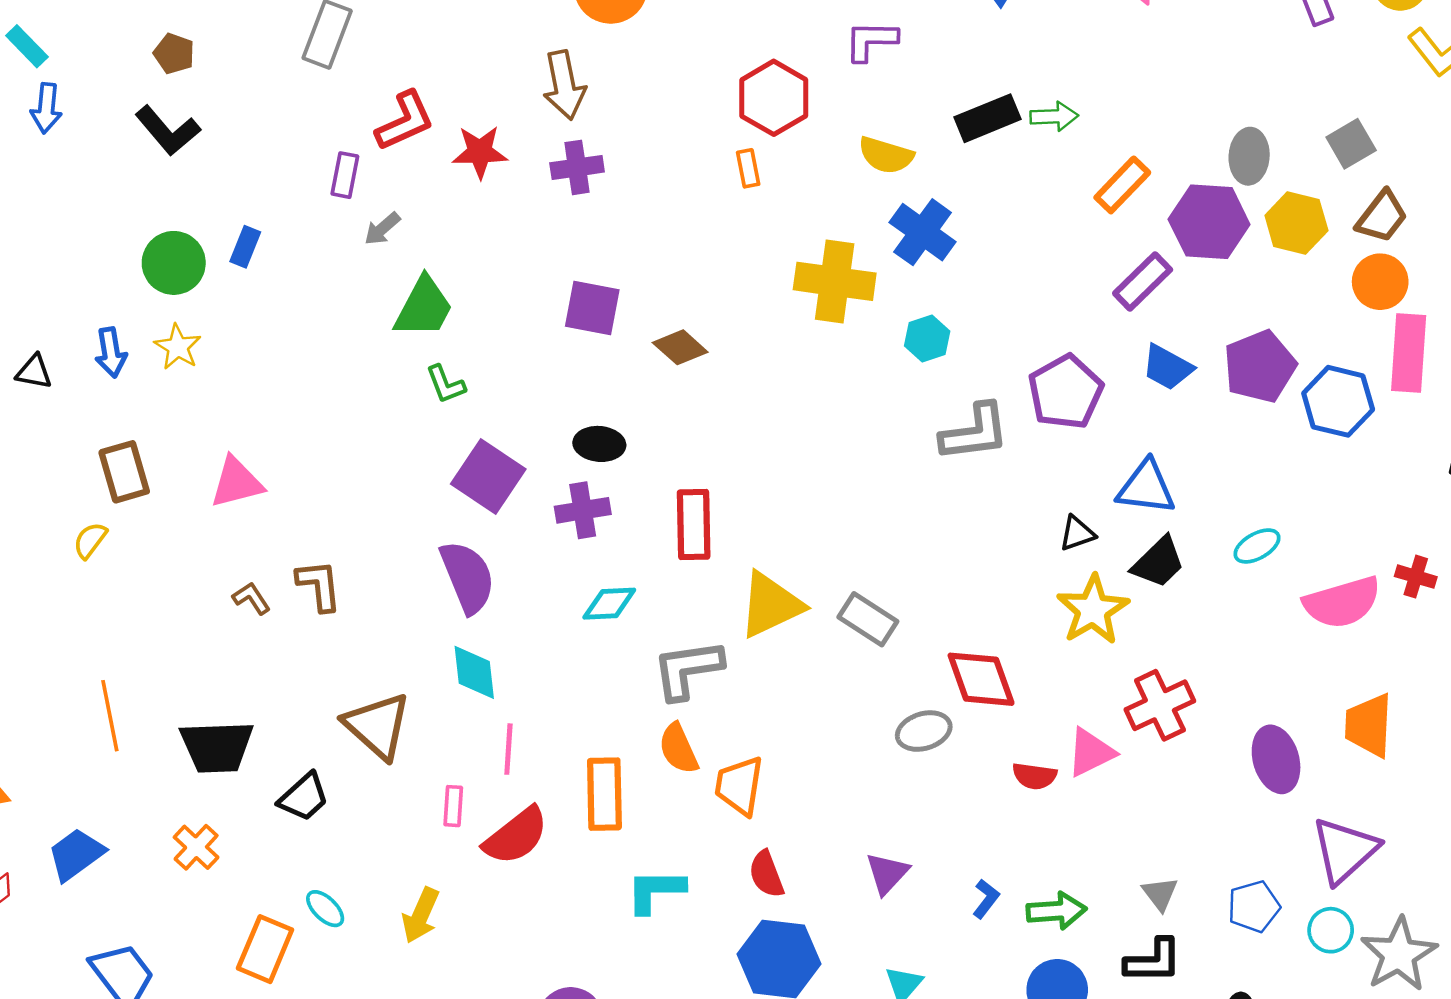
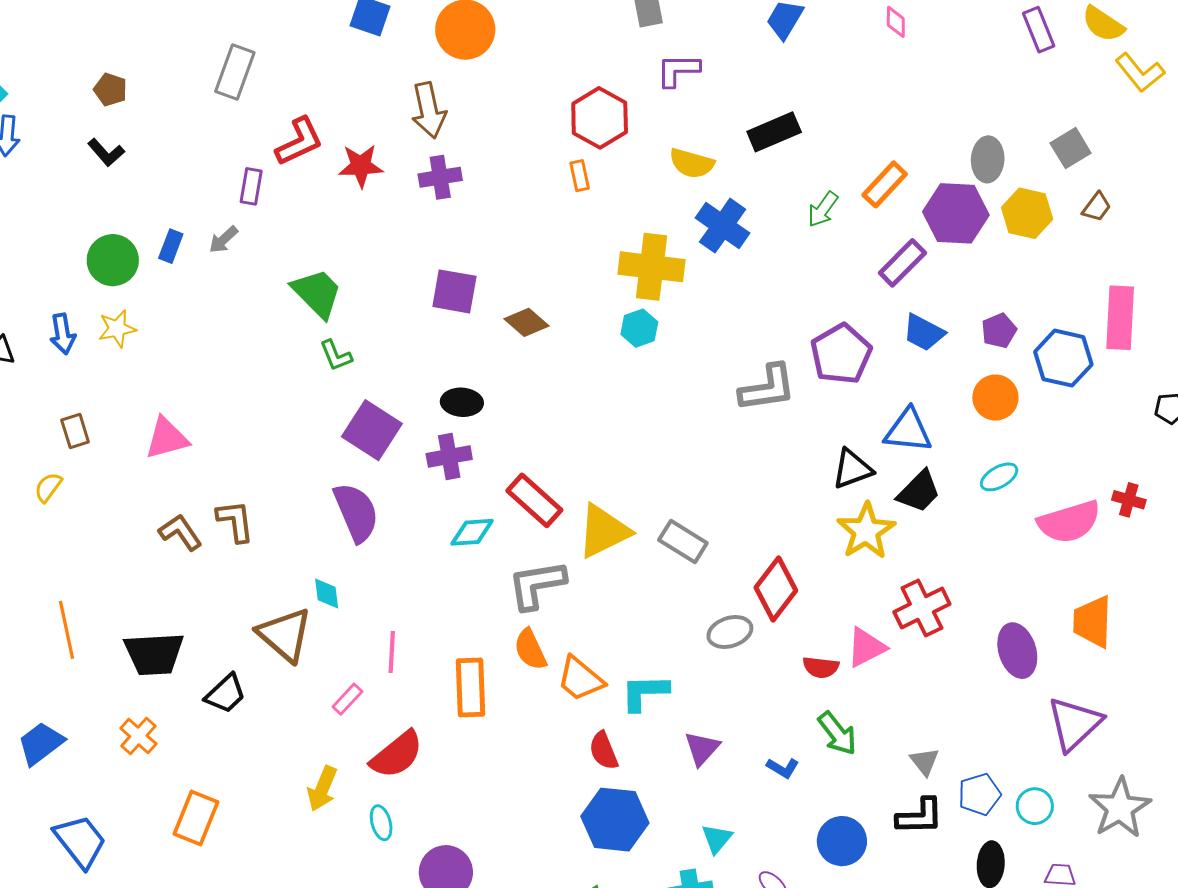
green arrow: (1054, 116) -> (823, 209), moved, turned 129
black L-shape: (168, 131) -> (106, 152), size x0.7
brown trapezoid: (1382, 217) -> (1097, 207), size x0.7
gray arrow: (382, 229) -> (223, 240), moved
orange circle: (1380, 282) -> (995, 398), moved
green trapezoid: (424, 307) -> (317, 293), turned -72
cyan hexagon: (927, 338) -> (639, 328), moved
yellow star: (178, 347) -> (117, 329), turned 30
purple pentagon: (1260, 366) -> (999, 331), size x0.6
brown rectangle: (124, 472) -> (75, 431), size x0.7
red rectangle: (694, 525) -> (534, 500), moved, turned -46
black triangle: (1077, 533) -> (852, 469), size x1.4
brown L-shape: (251, 598) -> (180, 532), size x1.4
cyan diamond: (474, 672) -> (327, 593), moved, size x0.7
red diamond: (981, 679) -> (776, 589), turned 58
orange trapezoid: (739, 786) -> (580, 679), turned -58
pink rectangle: (453, 806) -> (347, 699), turned 40
red semicircle: (516, 836) -> (397, 755), moved
cyan L-shape: (655, 891) -> (645, 692), moved
blue L-shape: (986, 899) -> (783, 768), turned 84
blue pentagon: (1254, 907) -> (979, 794), moved
cyan ellipse: (325, 909) -> (381, 823), moved, turned 32
green arrow: (1056, 911) -> (837, 734), moved, turned 57
cyan circle: (1331, 930) -> (1035, 806), moved

